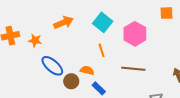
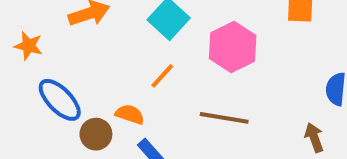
orange line: (102, 50) -> (162, 76), turned 56

